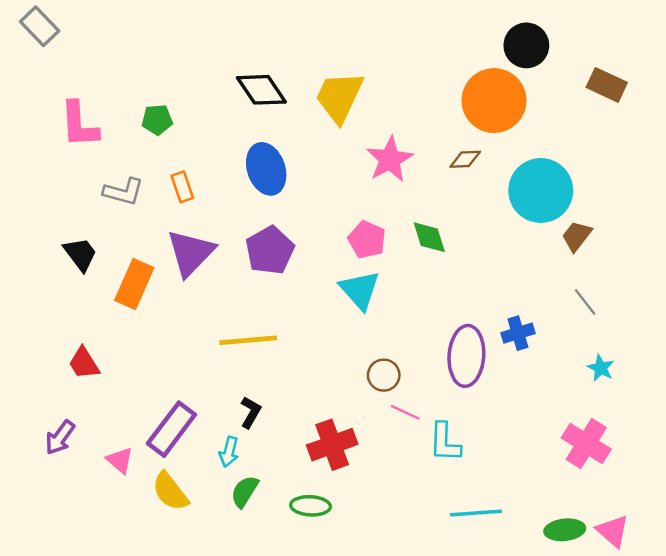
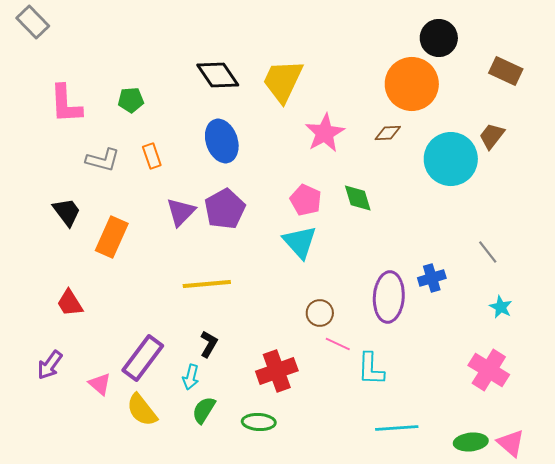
brown trapezoid: (577, 236) -> (492, 136), moved
purple triangle: (191, 253) -> (181, 212), moved, size x0.7

